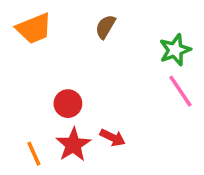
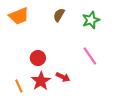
green star: (175, 50) -> (91, 20), moved
pink line: (180, 91) -> (90, 56), moved

